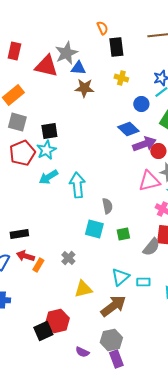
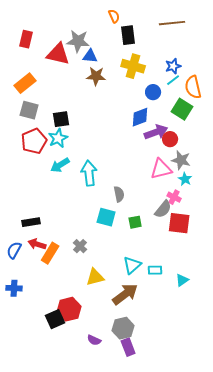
gray star: (66, 53) -> (78, 41), turned 30
yellow cross: (121, 78) -> (133, 66), size x1.6
blue diamond: (128, 129) -> (140, 117), turned -65
gray semicircle: (151, 247) -> (163, 209), moved
orange rectangle: (38, 265) -> (50, 253), size x1.5

